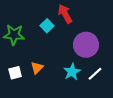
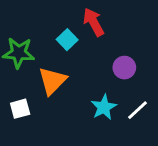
purple circle: (86, 45) -> (124, 68), size x0.6
orange triangle: (37, 68) -> (52, 81), moved, size x1.5

